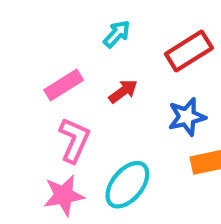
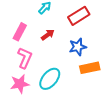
pink rectangle: (64, 85) -> (20, 32), turned -30

